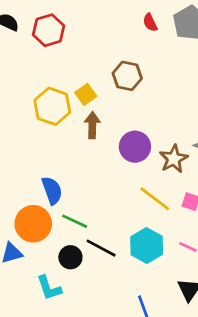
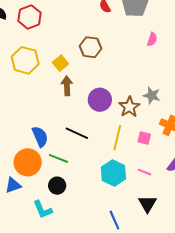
yellow hexagon: (52, 106) -> (25, 60), moved
yellow line: (155, 199) -> (117, 138), turned 70
black line: (101, 248) -> (77, 133), moved

